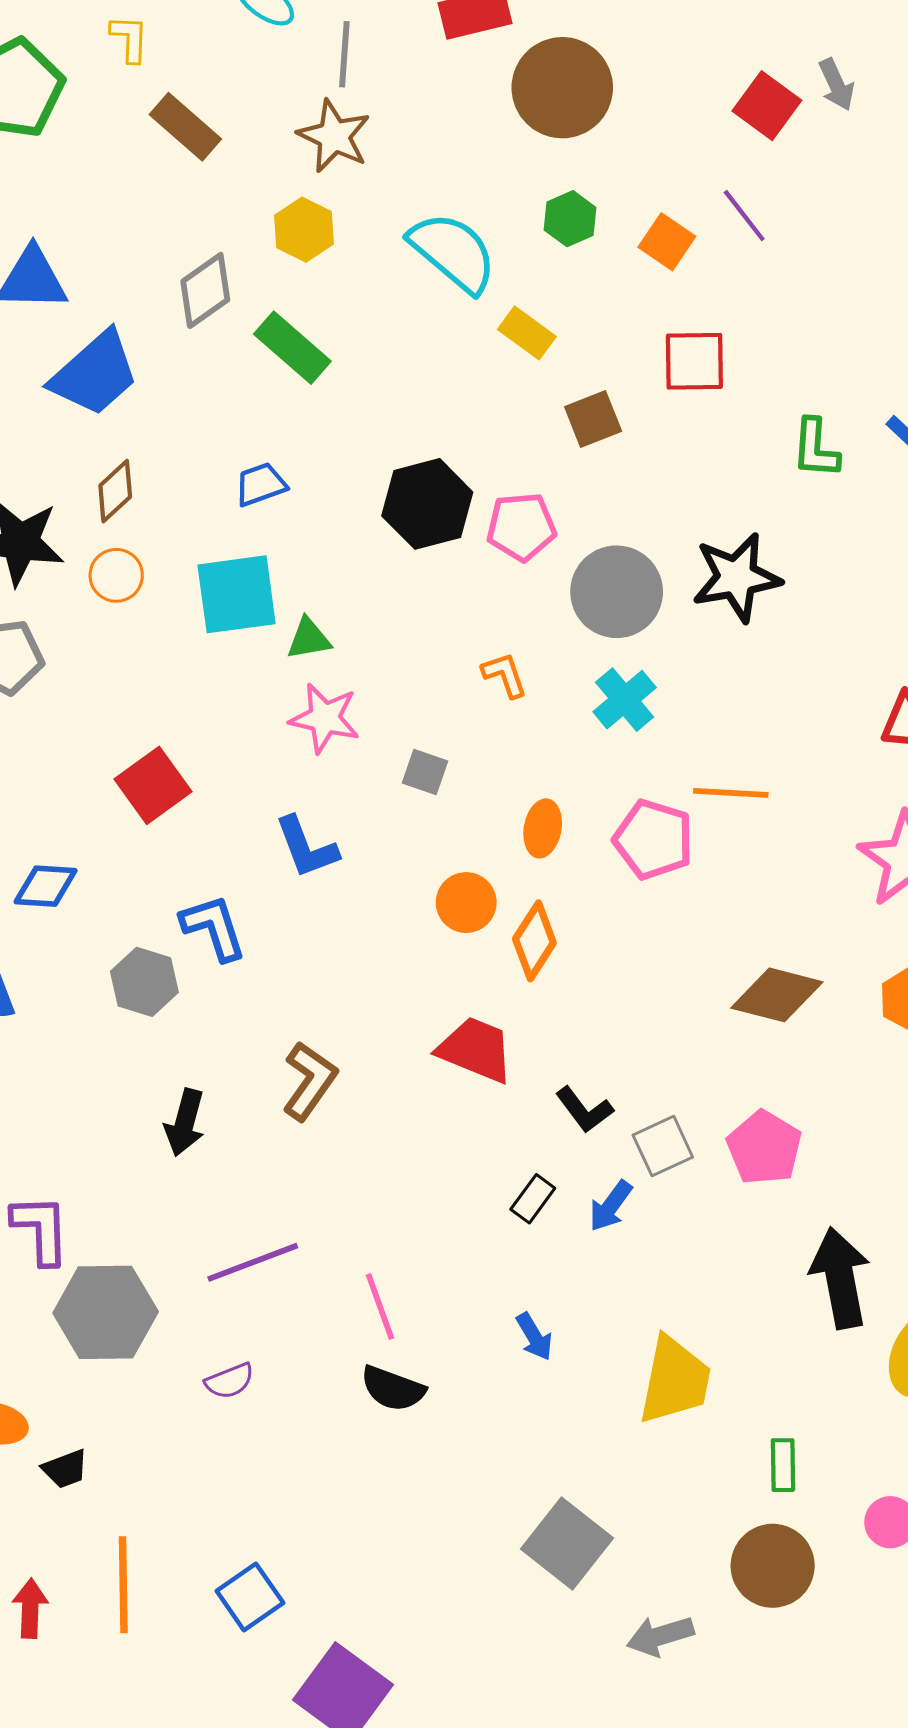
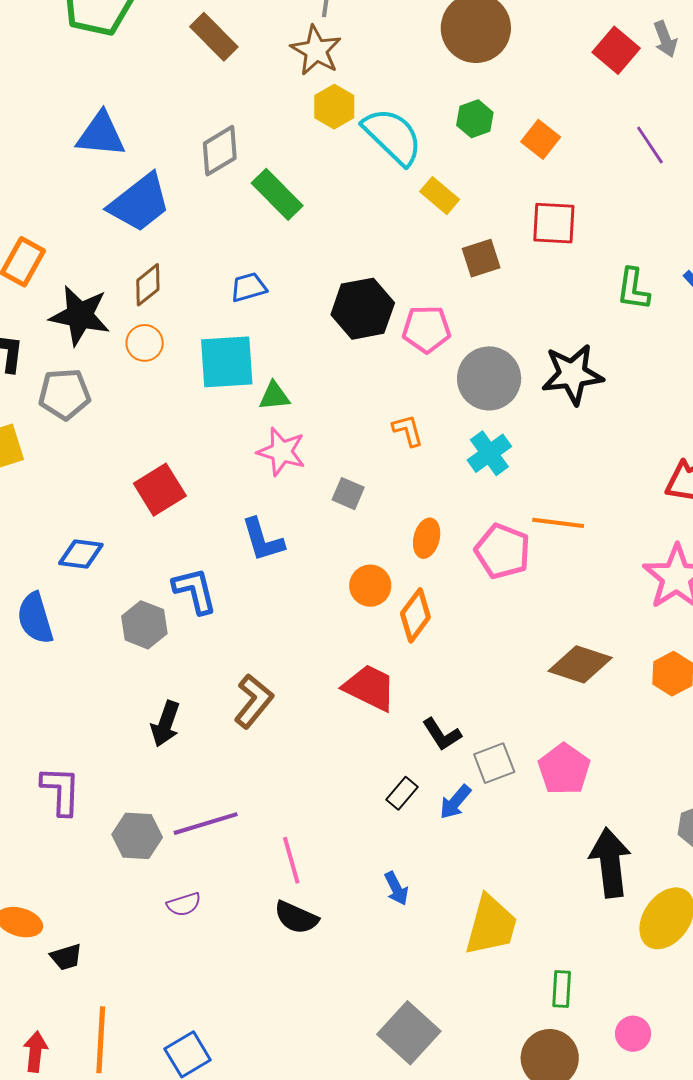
purple line: (744, 216) -> (650, 145), moved
yellow hexagon: (304, 230) -> (334, 107), moved
gray hexagon: (106, 1312) -> (137, 836), moved, size x0.7

